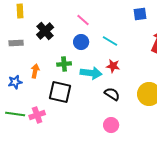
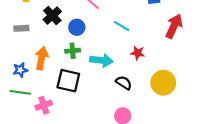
blue circle: (81, 42) -> (77, 27), moved
red star: (113, 66) -> (138, 53), moved
orange arrow: (35, 71) -> (42, 58), size x1.5
green line: (15, 114) -> (20, 92), moved

